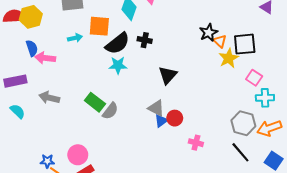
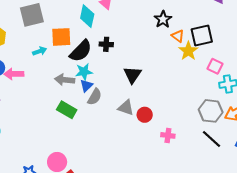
black star: (209, 33) -> (163, 19), moved
gray arrow: (49, 98) -> (65, 80), moved
gray semicircle: (110, 111) -> (95, 97), moved
blue triangle: (161, 121) -> (86, 86), moved

